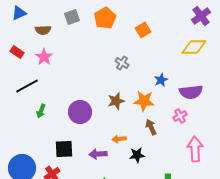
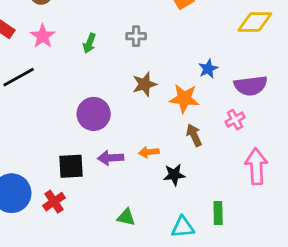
gray cross: (122, 63) -> (136, 36), moved, turned -32
brown star: (116, 101) -> (145, 84), moved
green arrow: (41, 111) -> (89, 43), moved
purple arrow: (98, 154) -> (111, 158), moved

